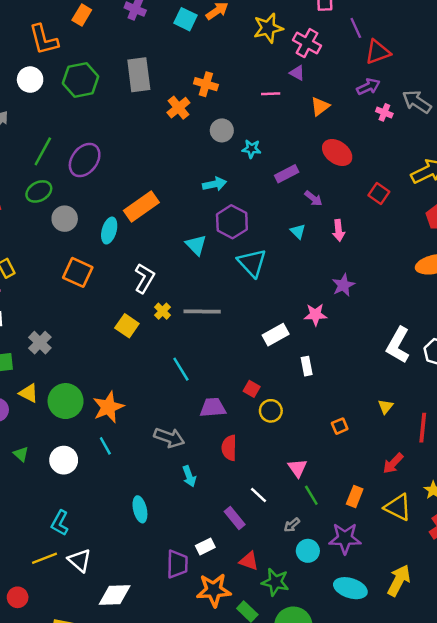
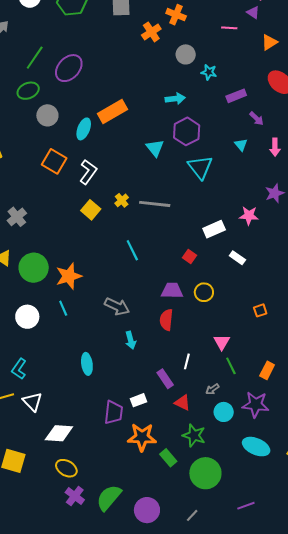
white L-shape: (144, 278) -> (88, 172), moved
white rectangle: (307, 366) -> (237, 258), turned -49
red square: (252, 389) -> (189, 256), moved
purple trapezoid: (213, 408) -> (172, 291), moved
white line: (258, 495) -> (187, 361), turned 56
red triangle: (249, 561) -> (182, 403), moved

